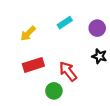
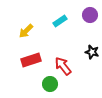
purple circle: (97, 28) -> (90, 15), moved

